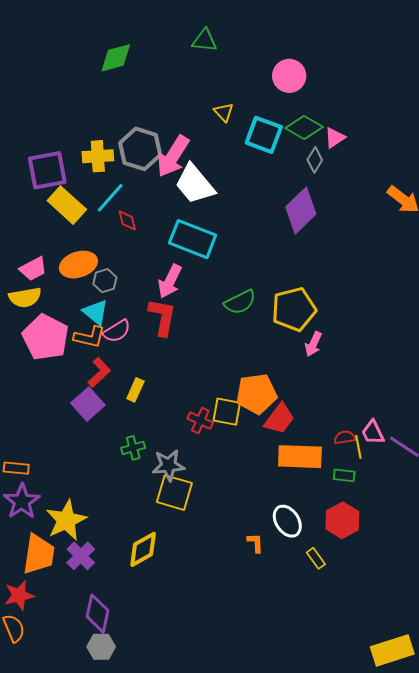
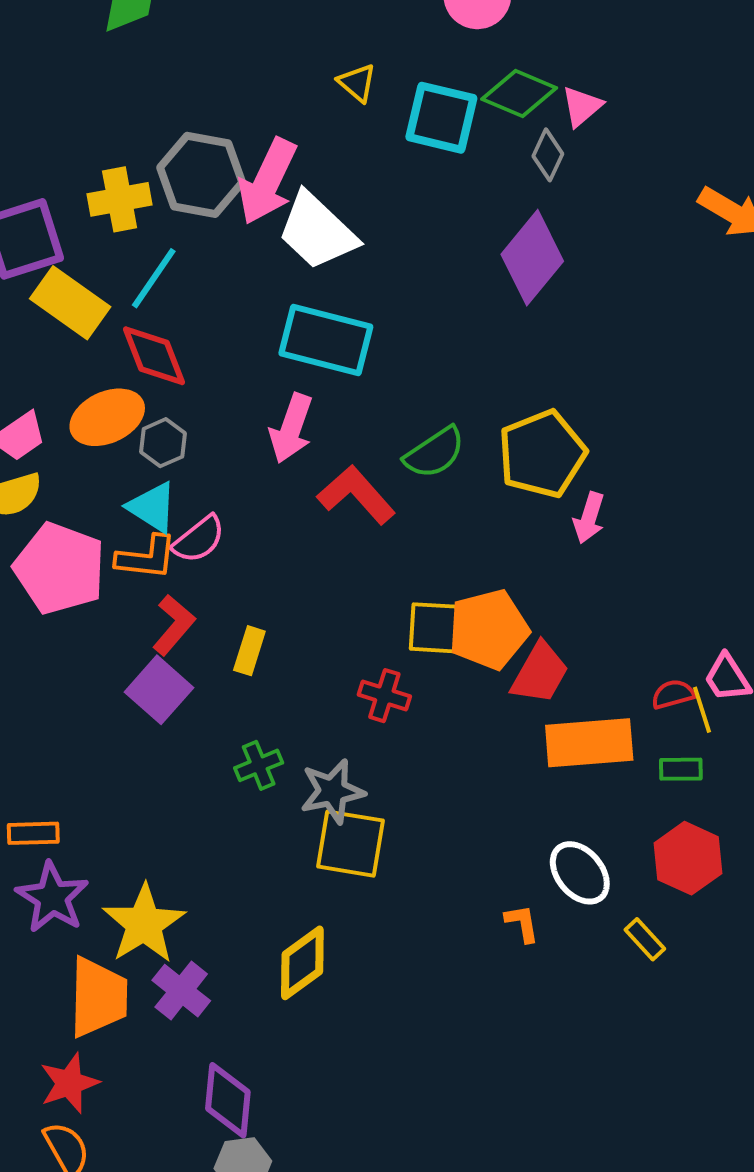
red diamond: (127, 220) -> (154, 356), moved, size x1.6
red L-shape: (162, 317) -> (356, 495), moved, turned -45
yellow square: (227, 412) -> (435, 628), moved

